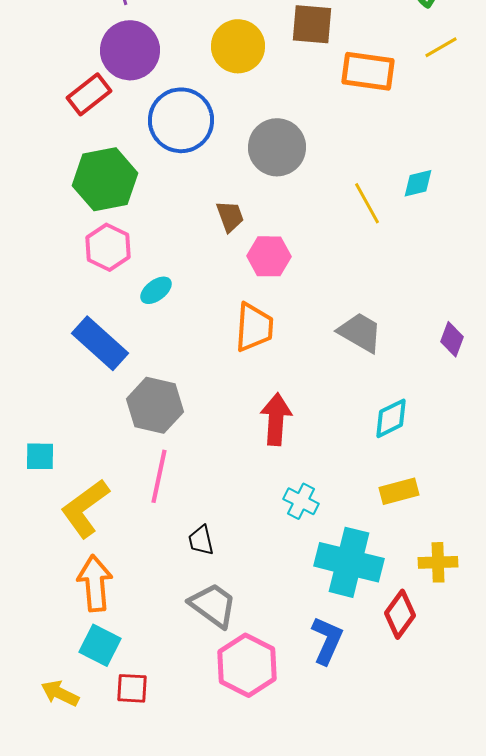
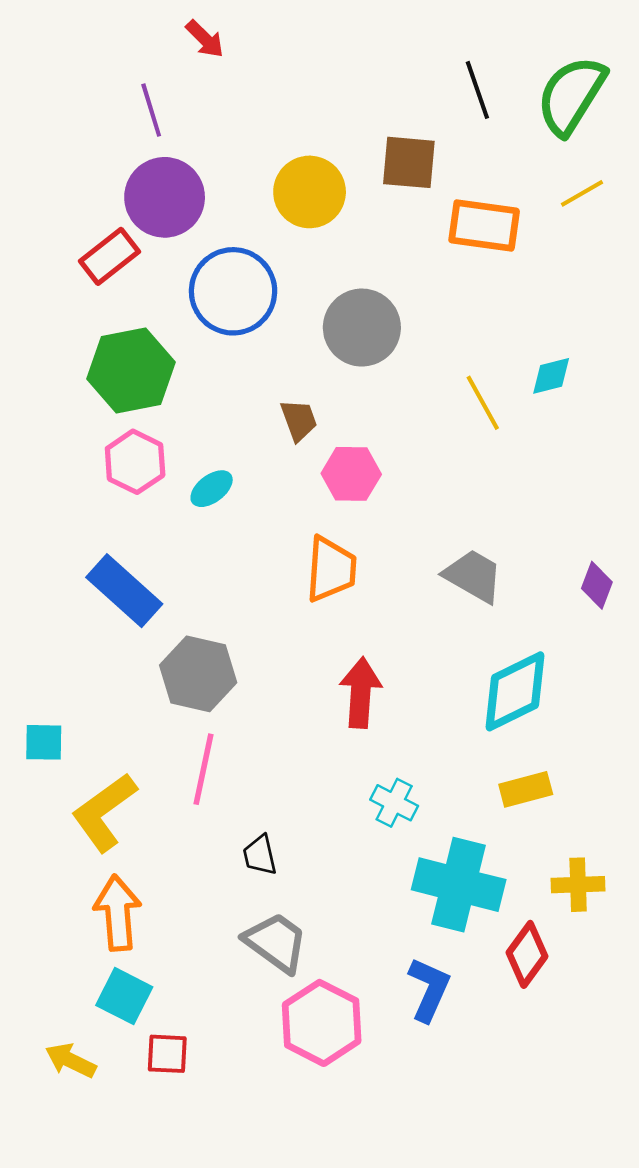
cyan ellipse: (156, 290) -> (212, 489), moved
cyan diamond: (391, 418) -> (515, 691), size x1.5

